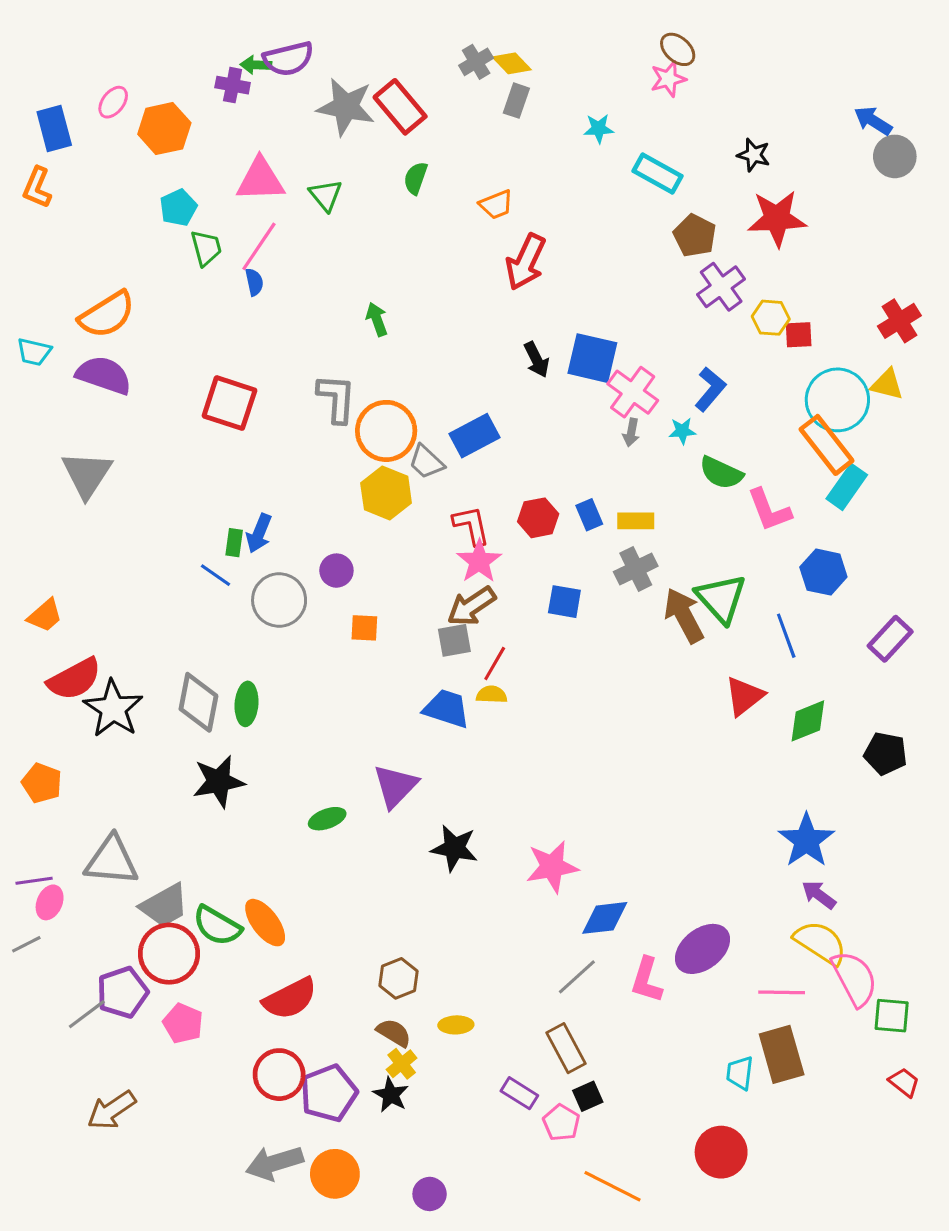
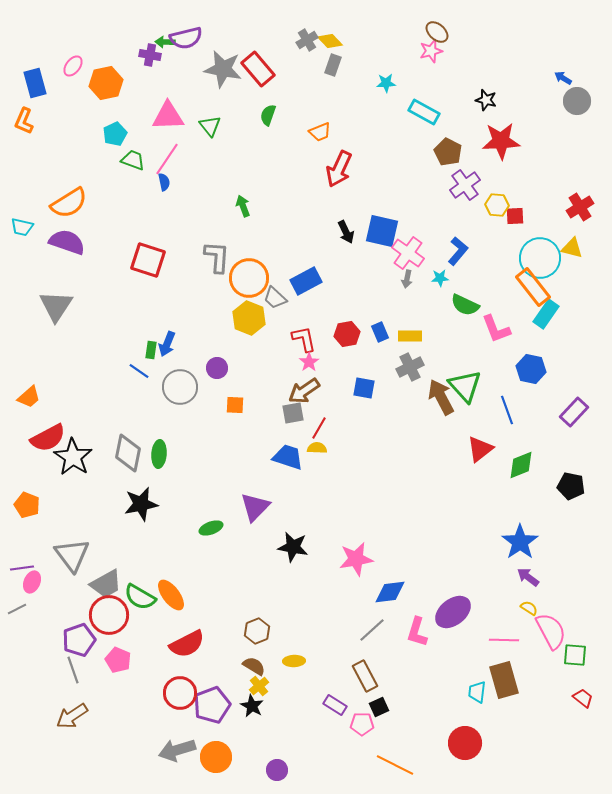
blue arrow: (873, 121) -> (563, 78), size x0.7
green trapezoid: (206, 248) -> (133, 160), turned -55
pink star: (479, 561) -> (309, 362), size x0.7
gray triangle: (112, 861) -> (72, 555), turned 48
yellow semicircle: (820, 943) -> (529, 608), size x0.5
gray line: (87, 1014) -> (73, 670), moved, turned -72
pink pentagon: (561, 1123) -> (362, 724), turned -30

